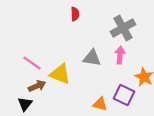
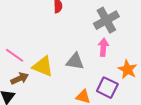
gray triangle: (92, 58) -> (75, 61), moved

